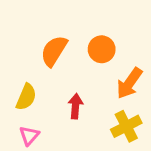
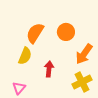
yellow semicircle: (26, 97) -> (25, 56), moved

